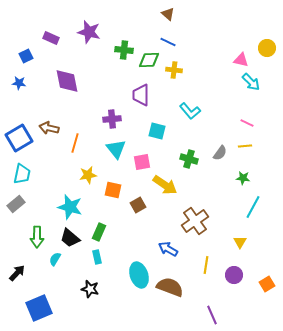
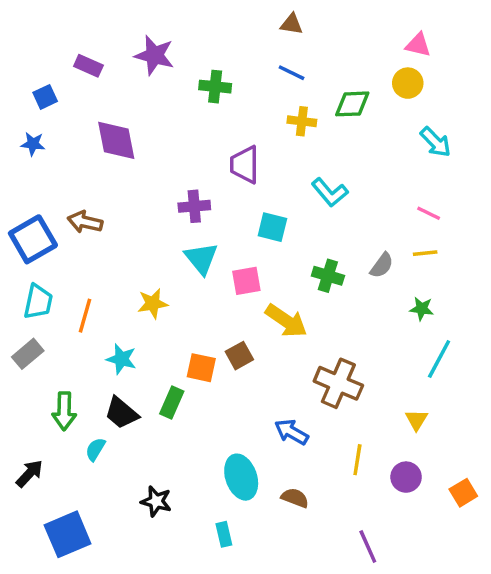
brown triangle: (168, 14) -> (291, 24), turned -32
yellow circle: (267, 48) -> (408, 83), moved
green diamond: (149, 60) -> (352, 104), moved
pink triangle: (241, 60) -> (418, 45), moved
orange line: (75, 143) -> (85, 316), moved
orange square: (113, 190) -> (201, 368), moved
cyan star: (70, 207) -> (121, 359), size x0.7
brown cross: (195, 221) -> (338, 383), turned -32
cyan rectangle: (97, 257) -> (224, 534), moved
brown semicircle: (170, 287) -> (295, 498), size x0.6

